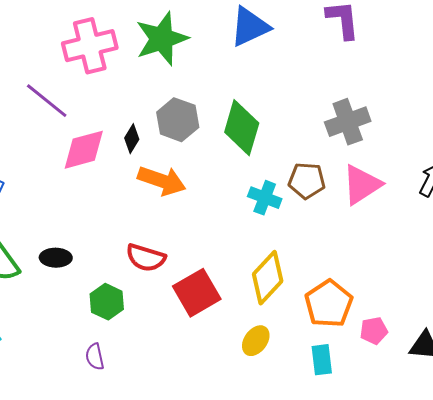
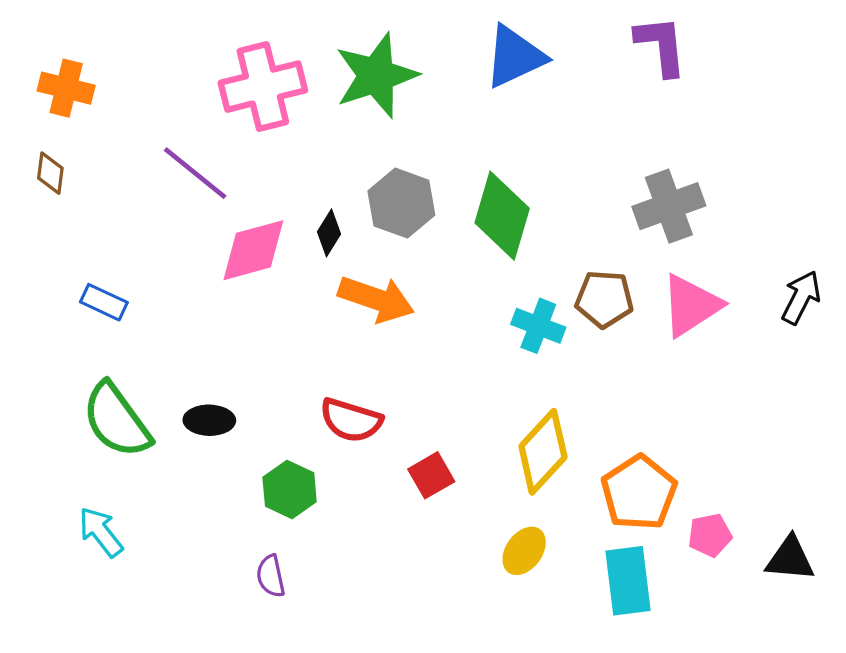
red square: (197, 293) -> (431, 475), size x0.6
cyan rectangle: (322, 360) -> (628, 581), size x1.4

